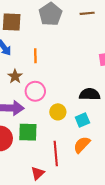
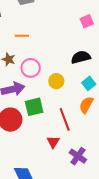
orange line: (35, 56) -> (22, 36), turned -72
cyan square: (82, 120) -> (89, 83), moved

